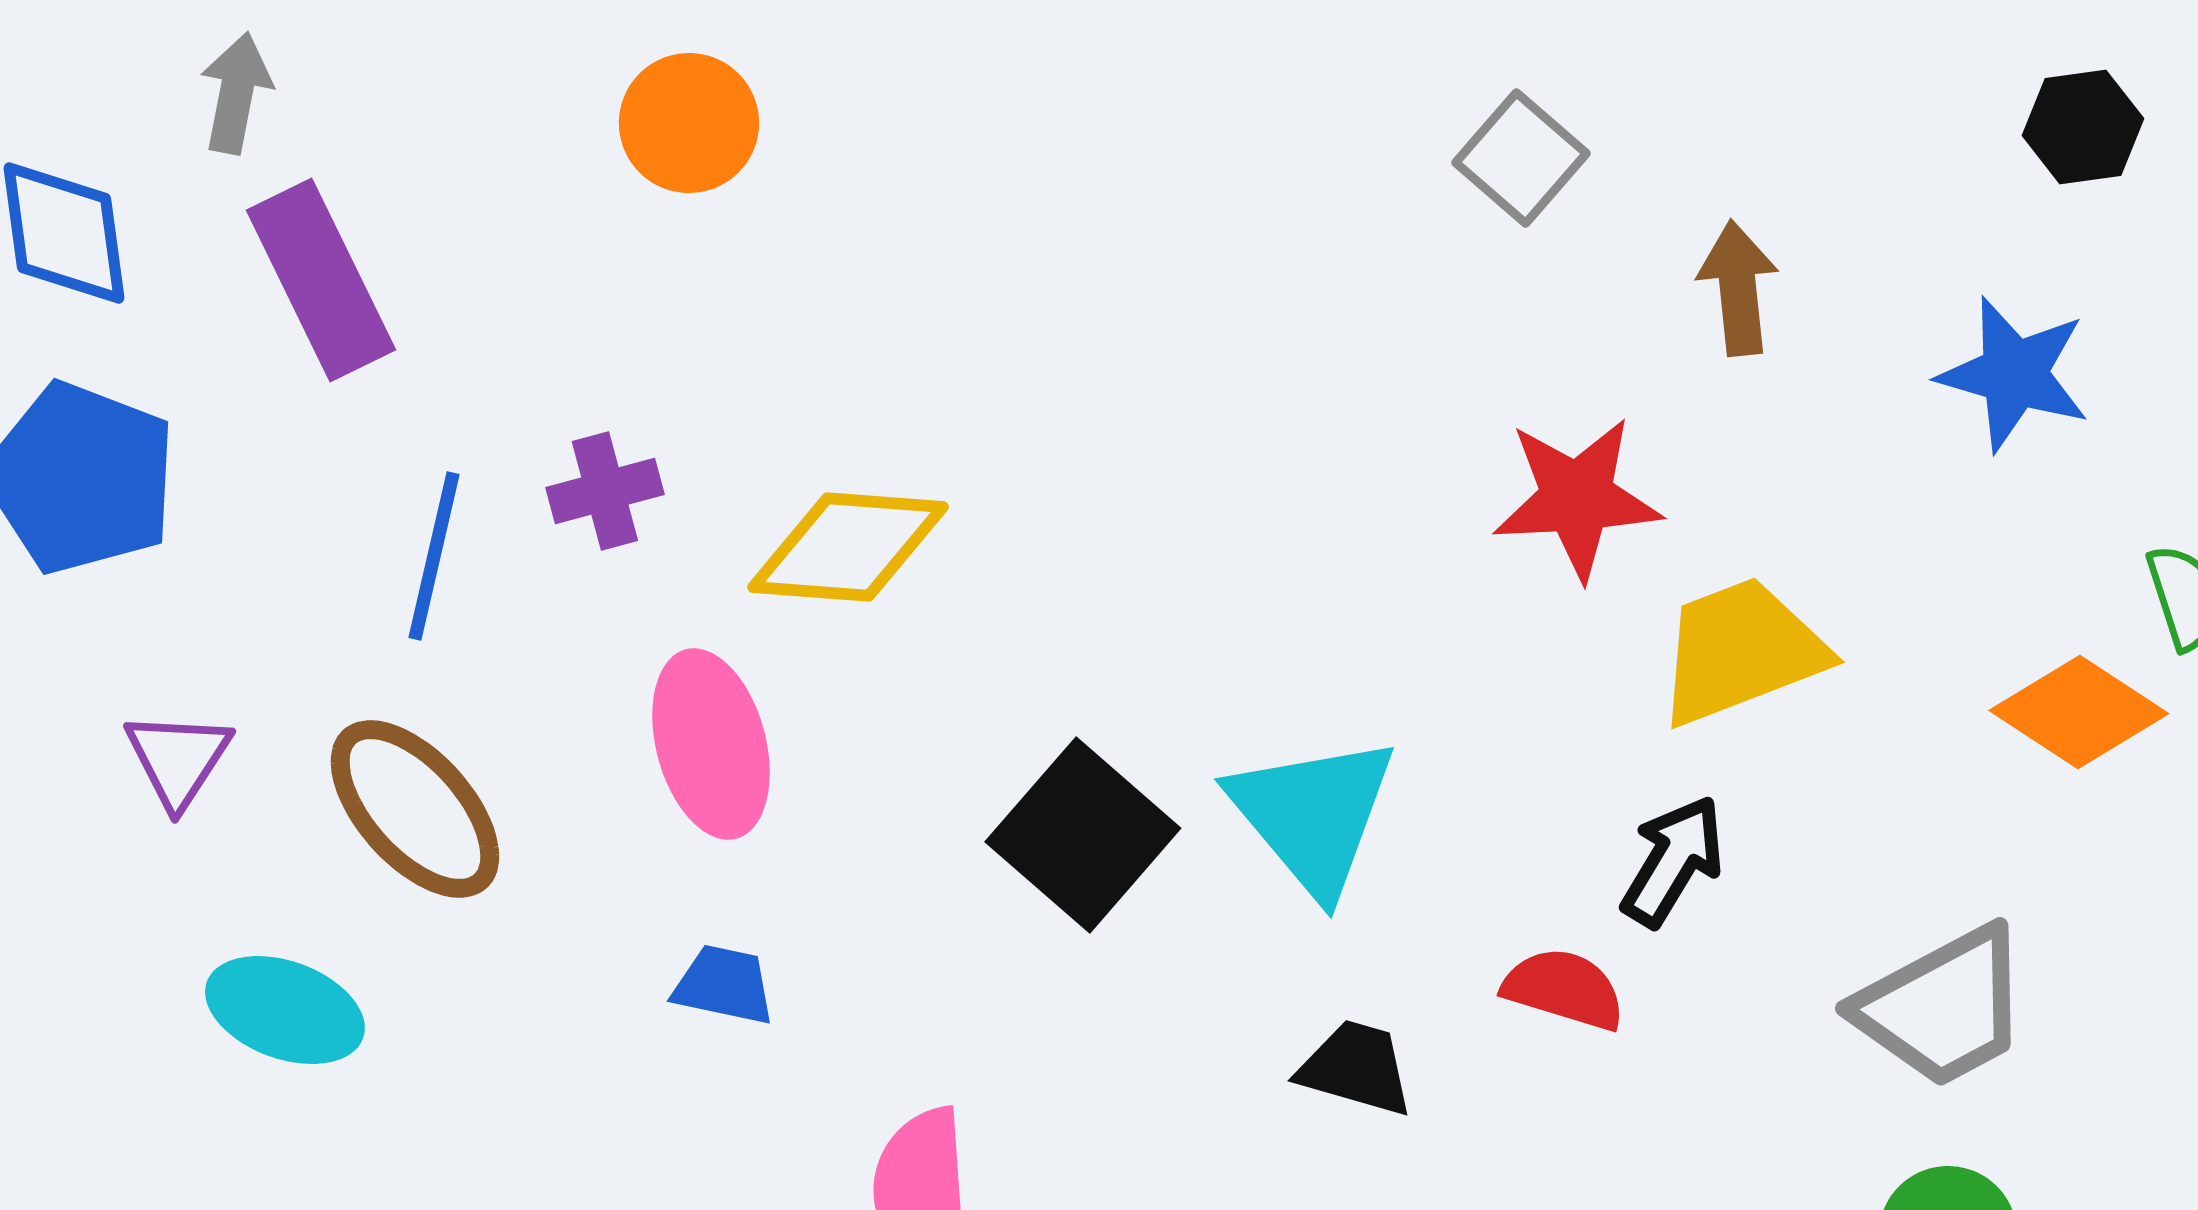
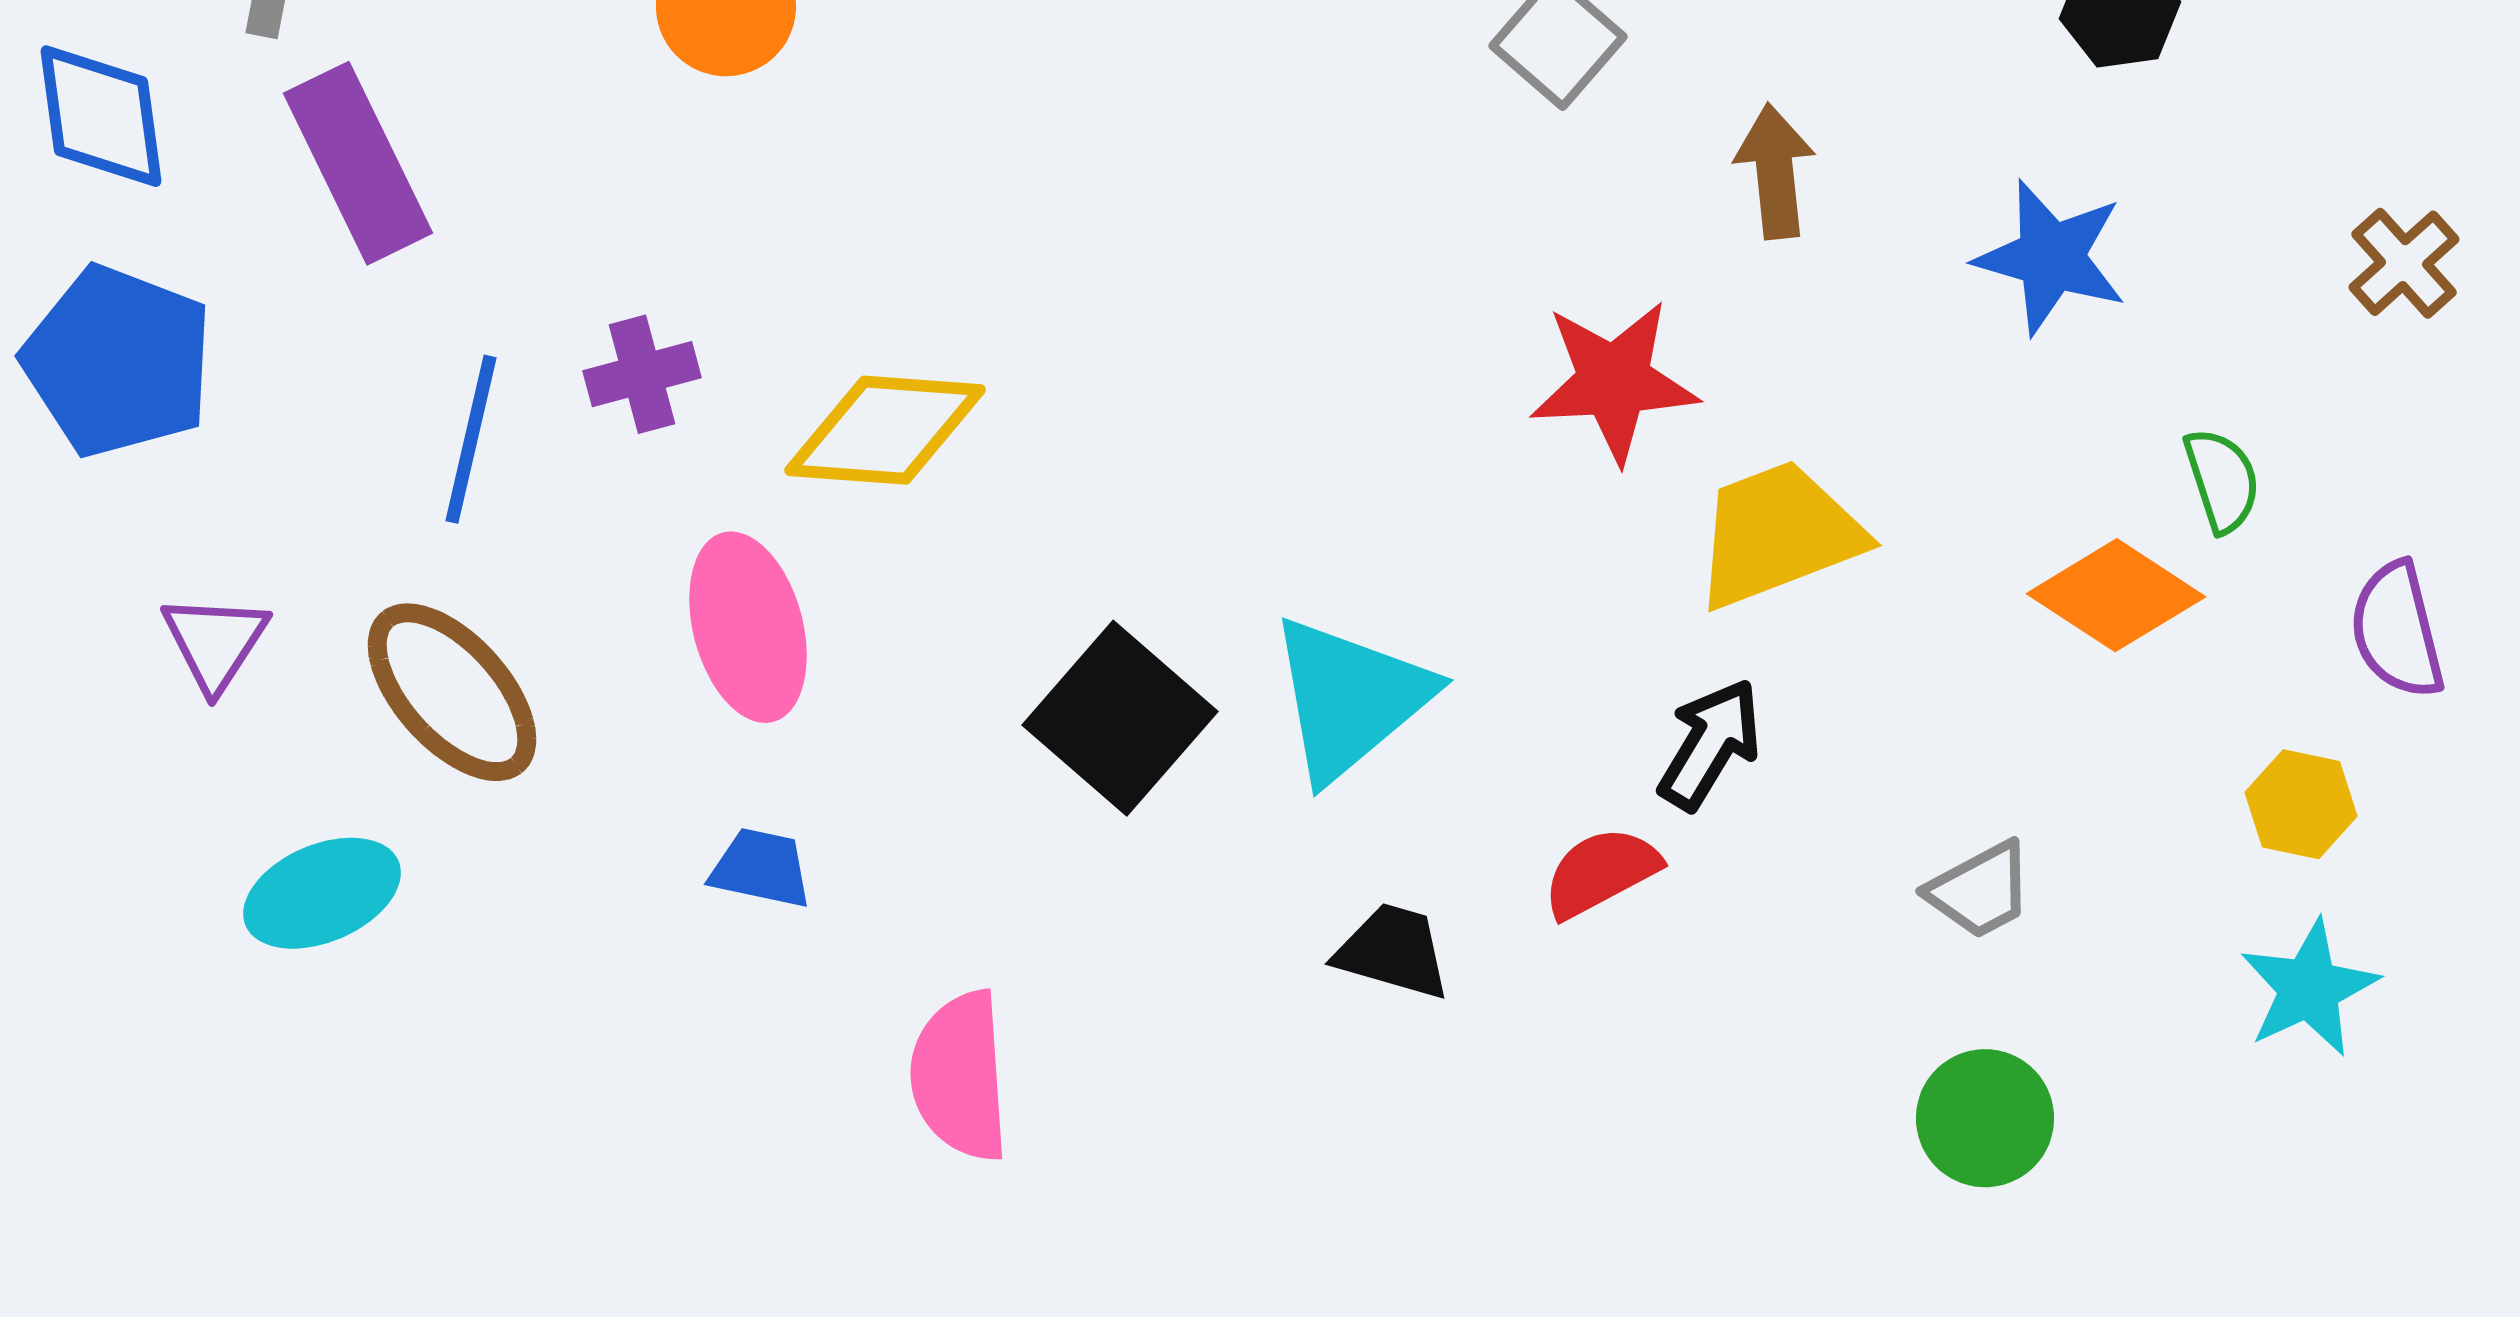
cyan triangle: (1313, 815) -> (1350, 698), turned 30
red semicircle: (1564, 989) -> (1601, 872), turned -45
gray trapezoid: (1943, 1007) -> (1980, 890), size x0.6
cyan ellipse: (285, 1010) -> (322, 893), turned -43

